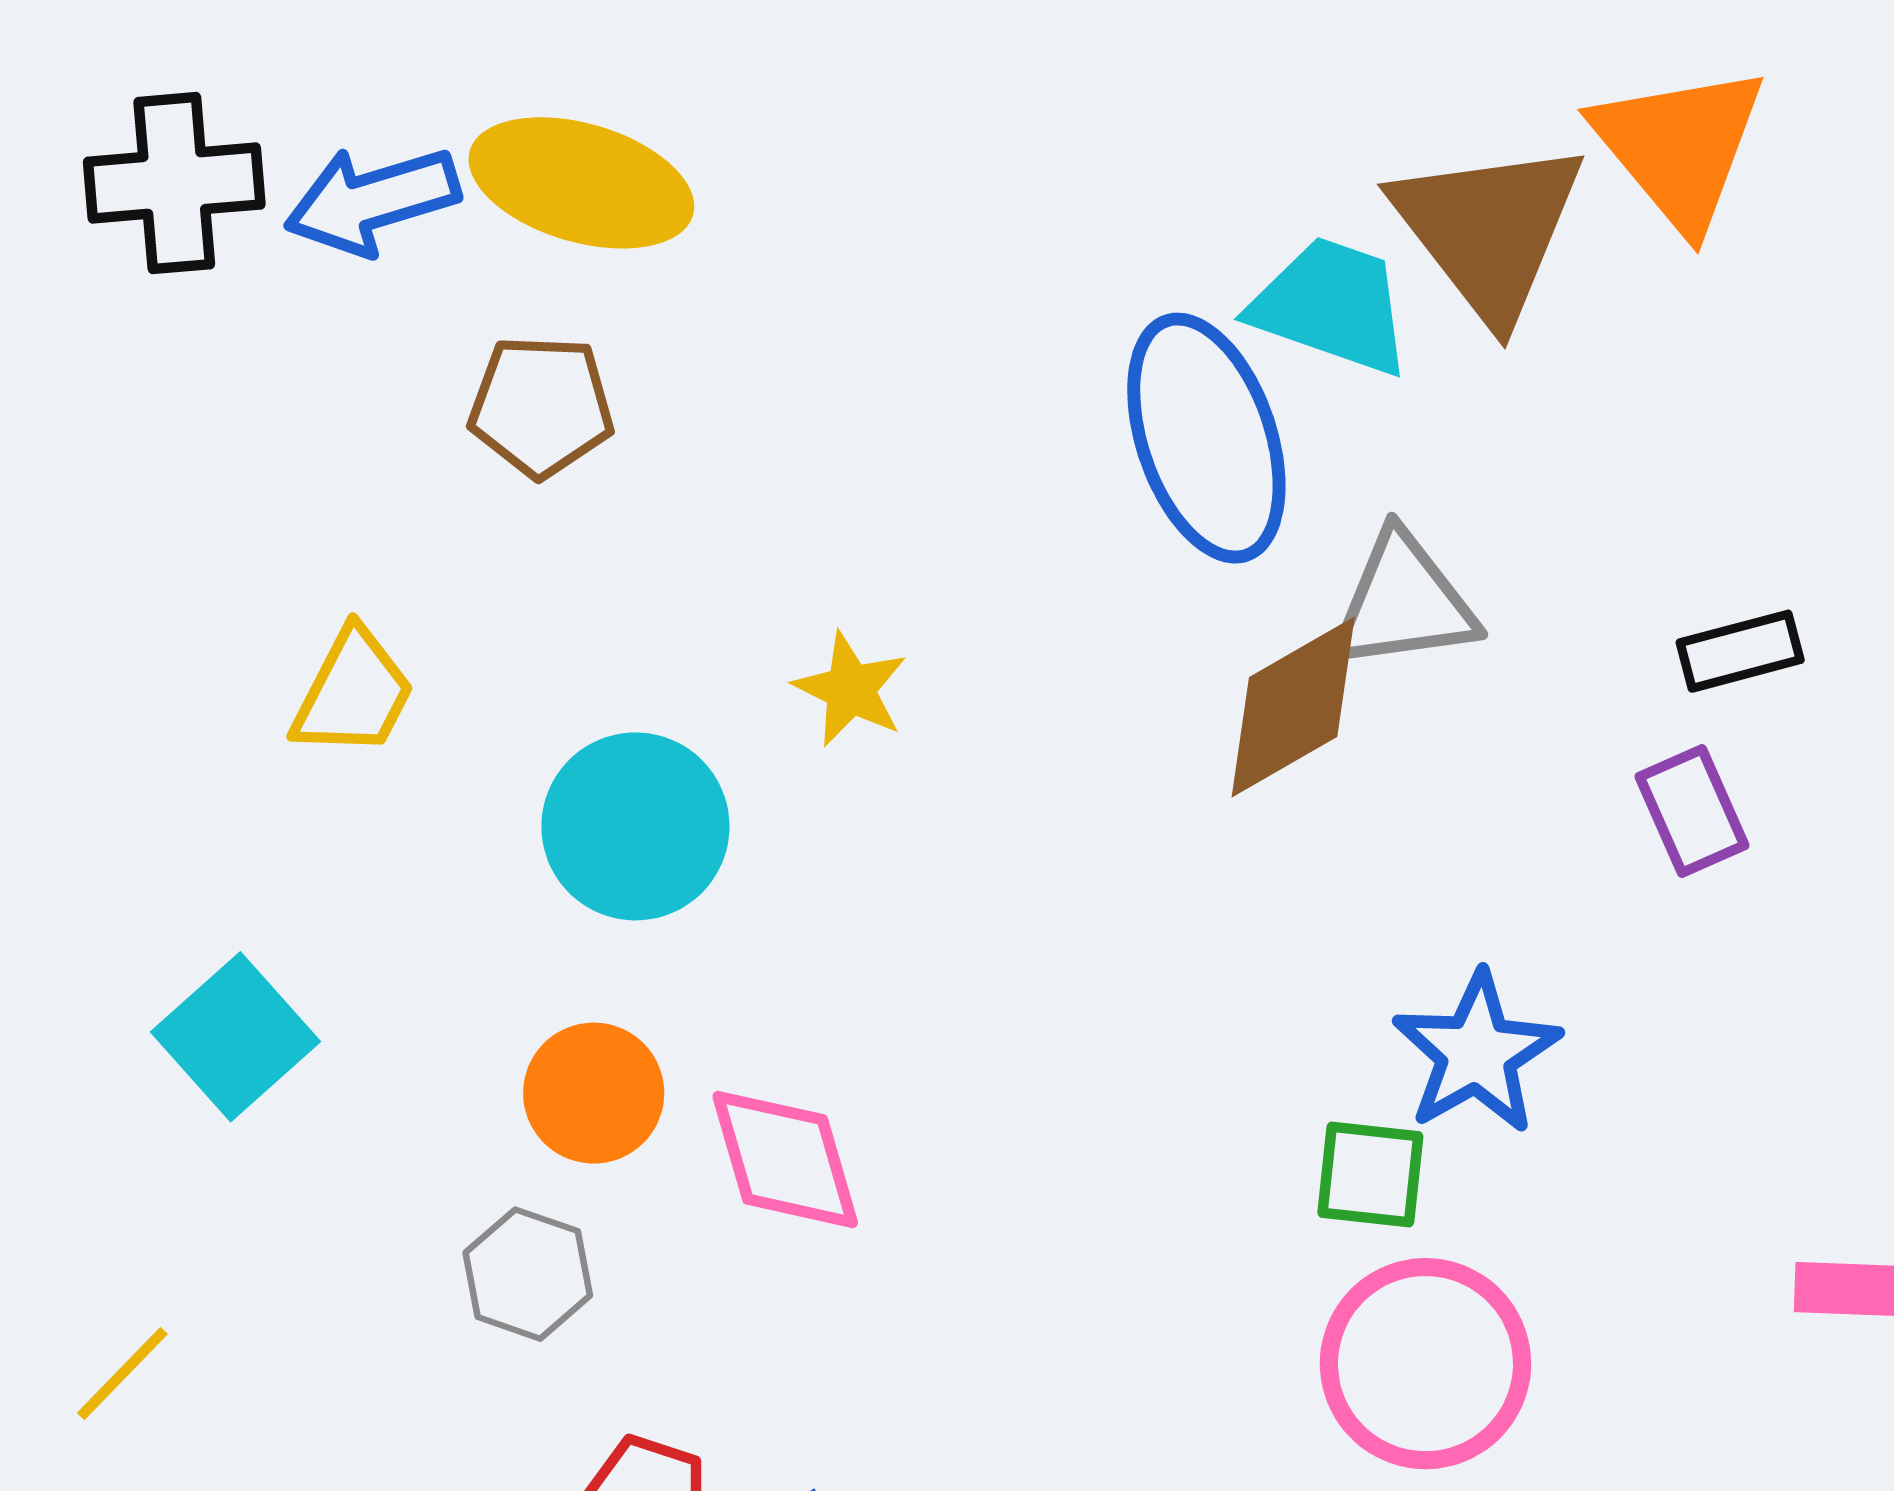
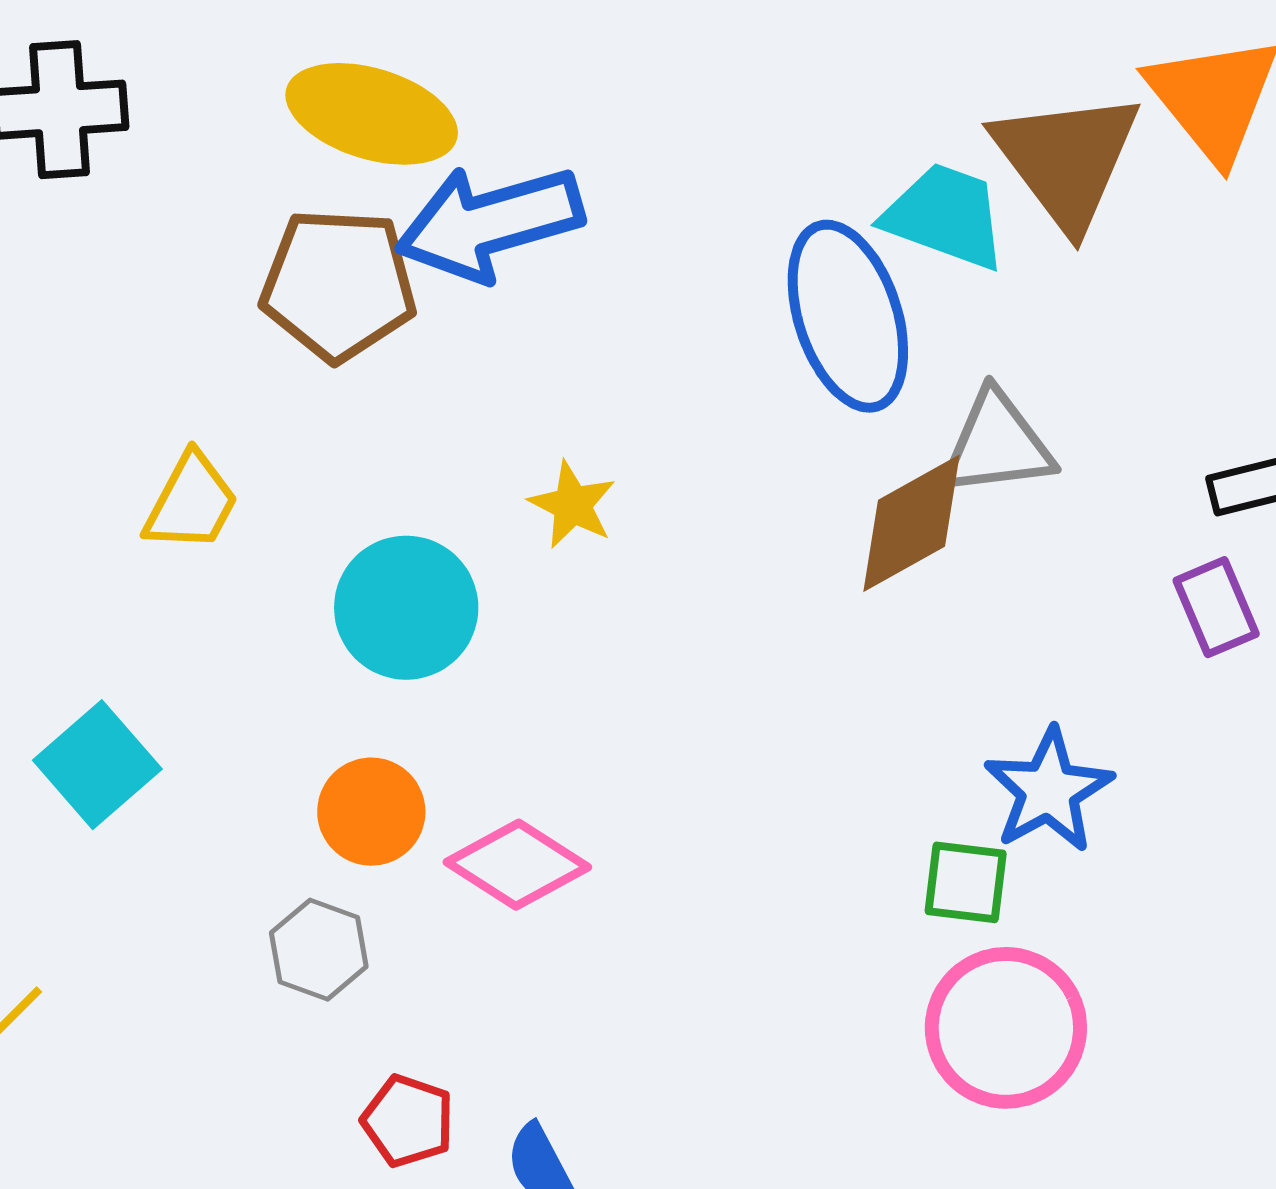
blue arrow: (372, 200) -> (490, 223), moved, size x1.4
brown pentagon: (541, 406) -> (338, 285), size x1.4
pink diamond: (785, 1159) -> (517, 865), turned -42

